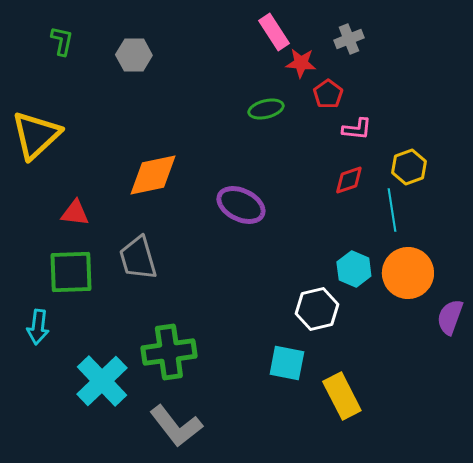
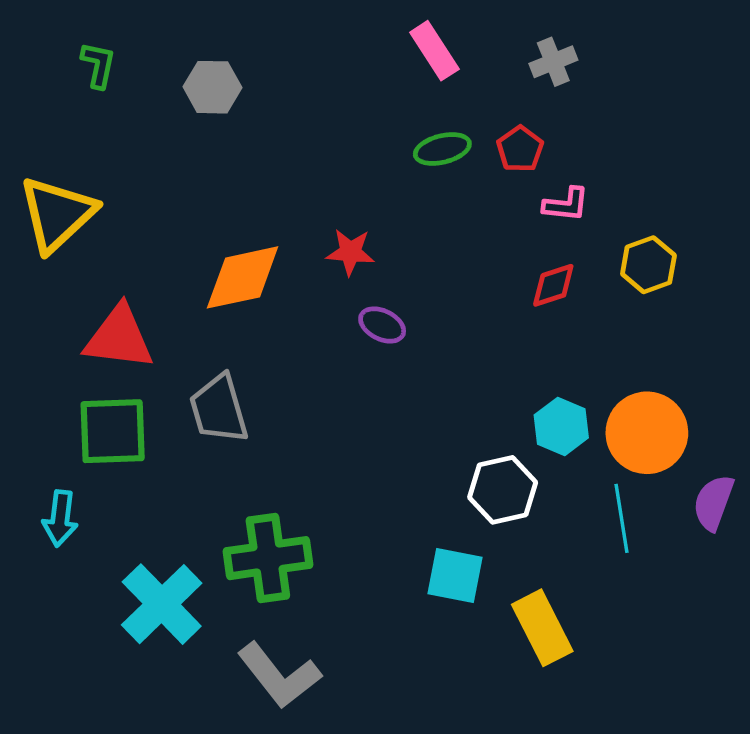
red star: (301, 63) -> (350, 252), moved
green ellipse: (266, 109) -> (442, 149), moved
purple ellipse: (241, 205) -> (382, 325), size x0.6
cyan line: (392, 210) -> (622, 518), moved
red triangle: (75, 213) -> (119, 338), size x1.6

